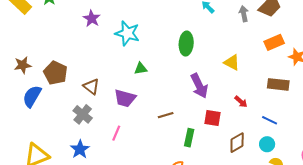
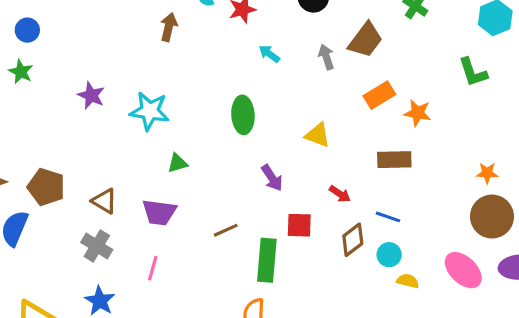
purple arrow: (199, 86) -> (272, 178), size x0.7
green rectangle: (189, 138) -> (267, 260), size x1.5
brown diamond: (237, 143) -> (353, 240), moved

